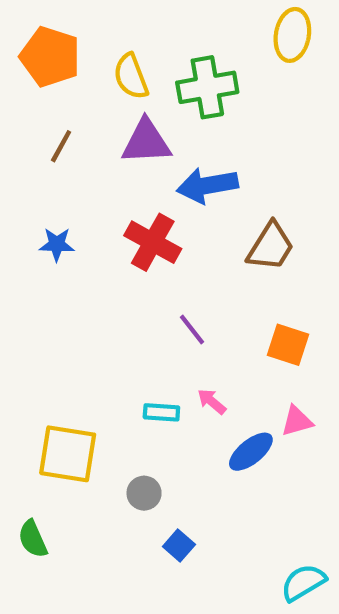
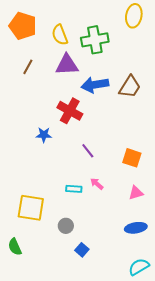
blue star: (57, 244) -> (44, 135), moved
brown trapezoid: (271, 247) -> (130, 87), moved
blue ellipse: (251, 452) -> (136, 228), moved, turned 30

